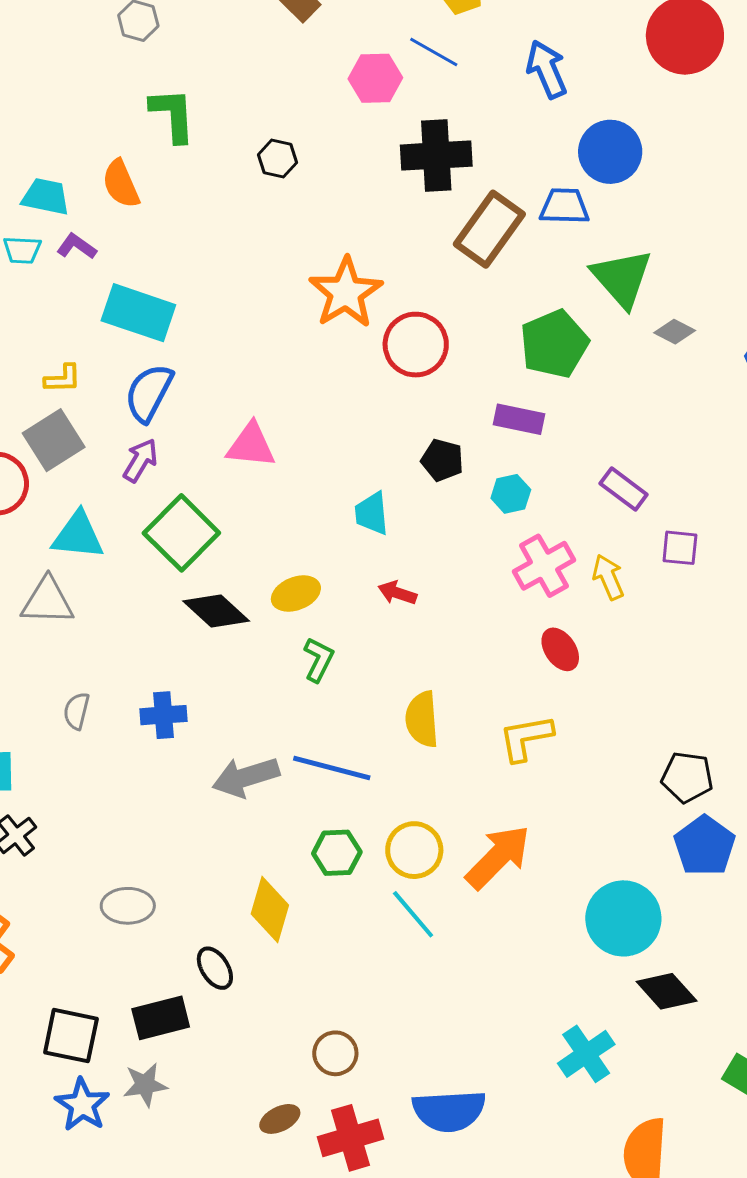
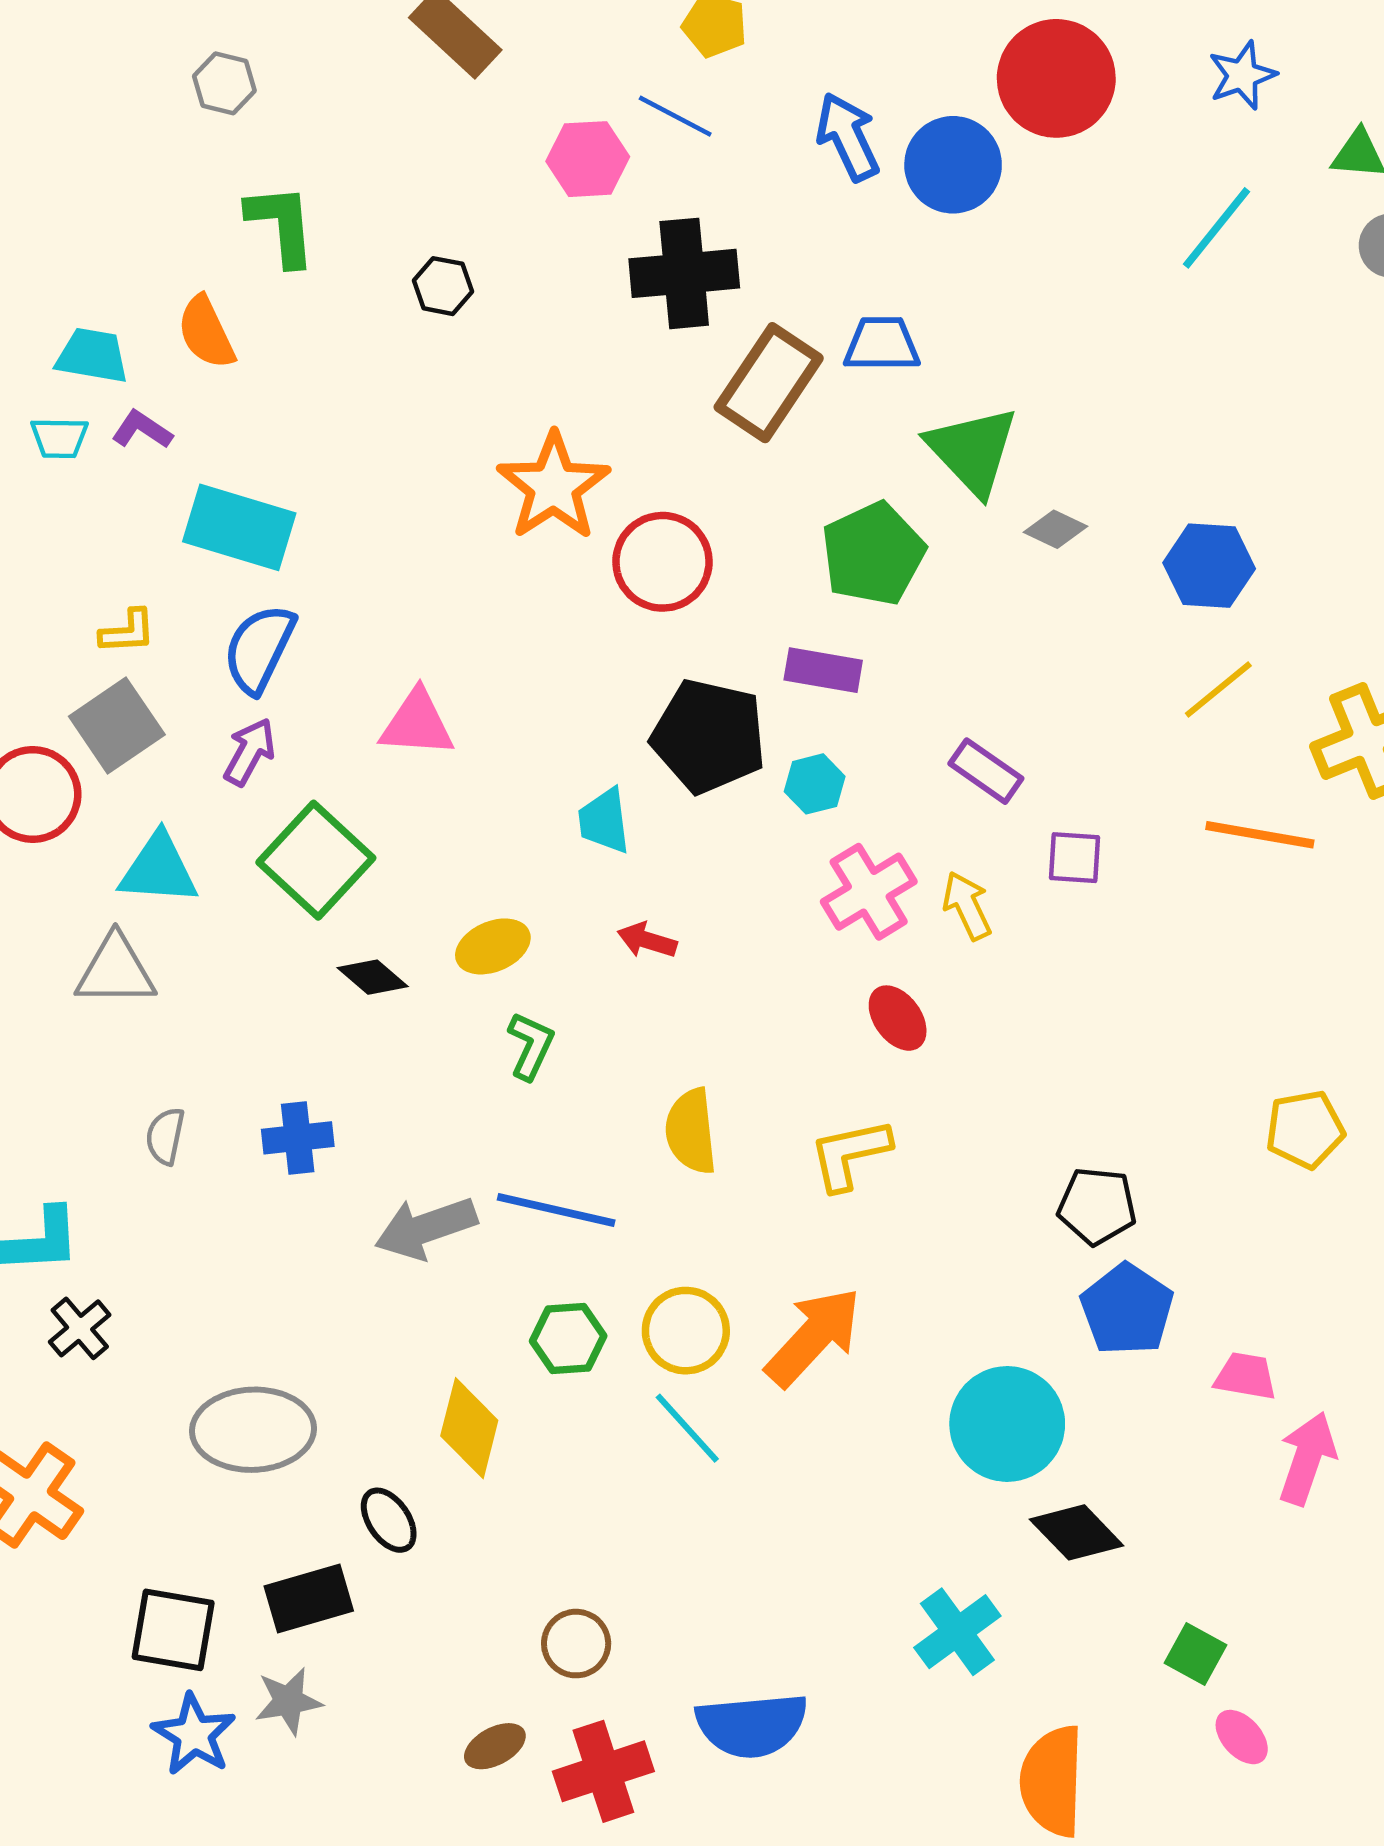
blue circle: (610, 152) -> (953, 165), moved
black pentagon: (442, 460) -> (709, 736), size x1.8
black diamond: (216, 611) -> (373, 977), size x0.7
gray ellipse: (128, 906) -> (253, 1430), size x1.5

